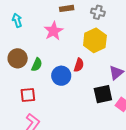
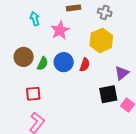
cyan arrow: (17, 20) -> (35, 19), moved
blue circle: (61, 76) -> (64, 62), moved

